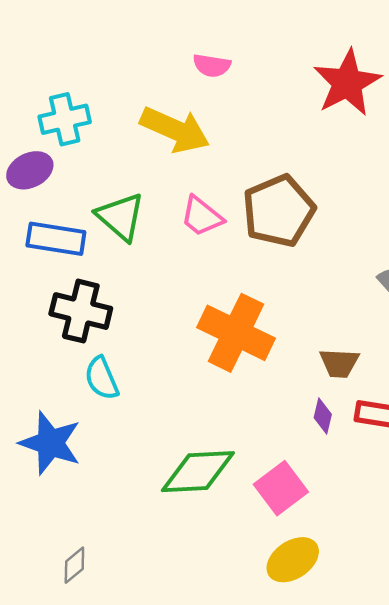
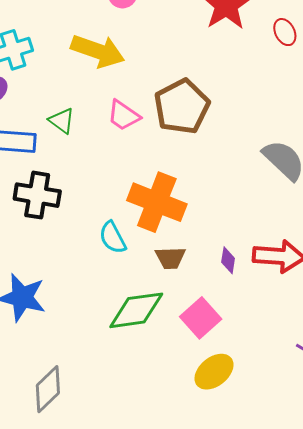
green triangle: (121, 217) -> (62, 121), size x0.7
brown trapezoid: (339, 363) -> (170, 258), moved
cyan semicircle: (102, 378) -> (113, 238), moved
gray diamond: (74, 565) -> (48, 389), size x1.6

